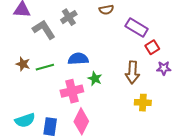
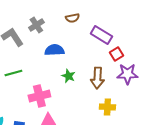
blue semicircle: (78, 59) -> (54, 50), moved
purple star: (164, 68) -> (127, 74), size x1.5
green star: (95, 79) -> (68, 76), moved

